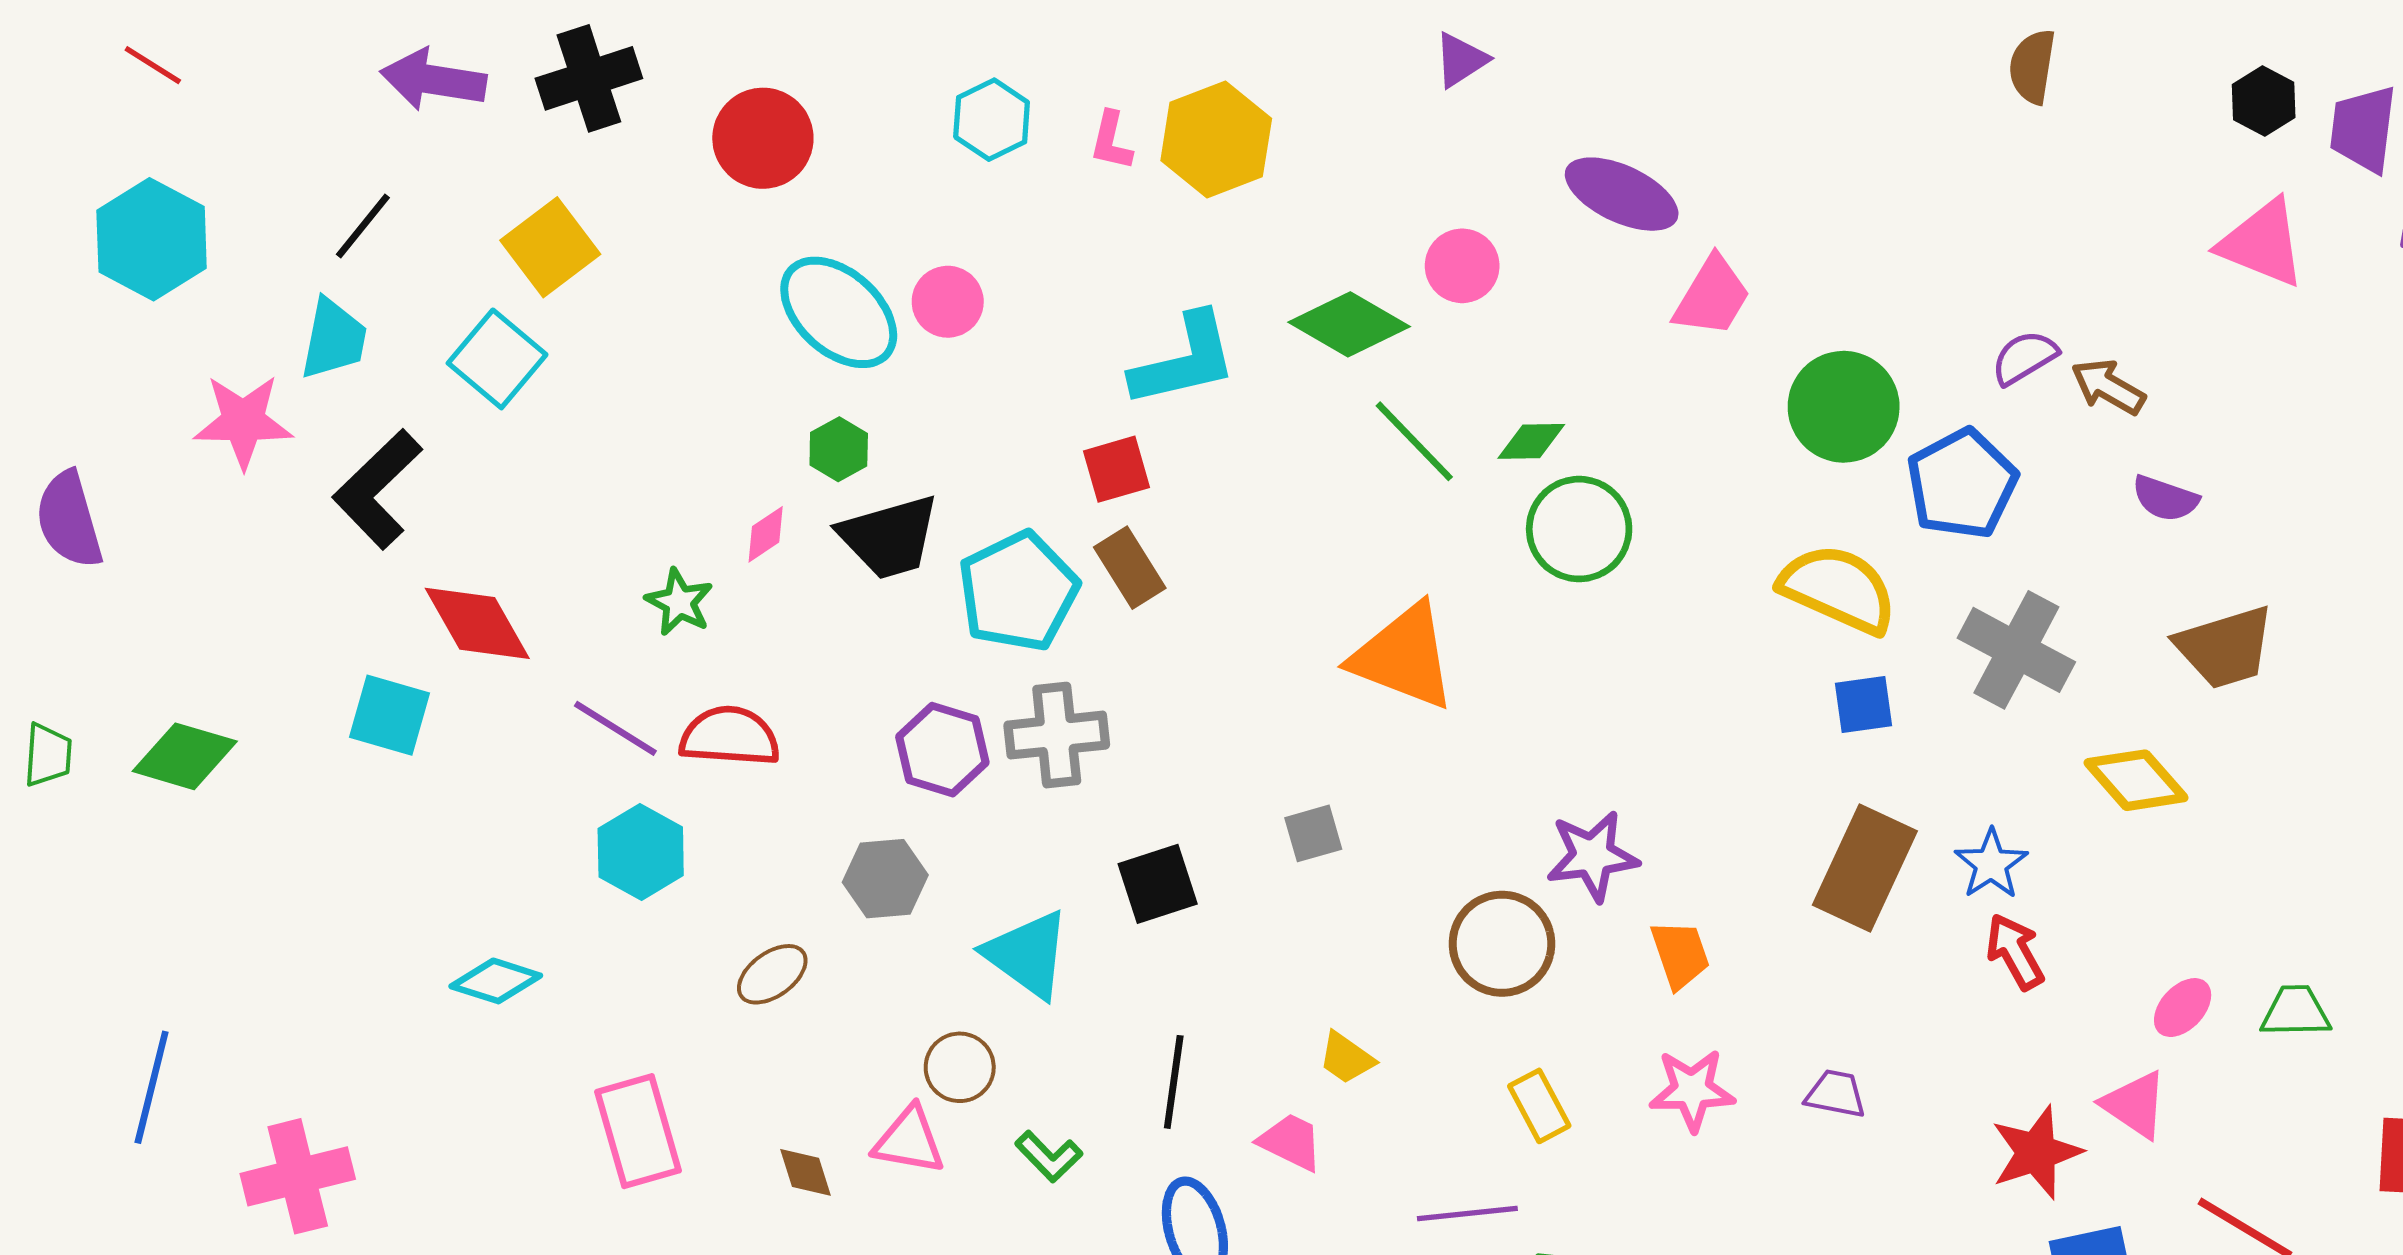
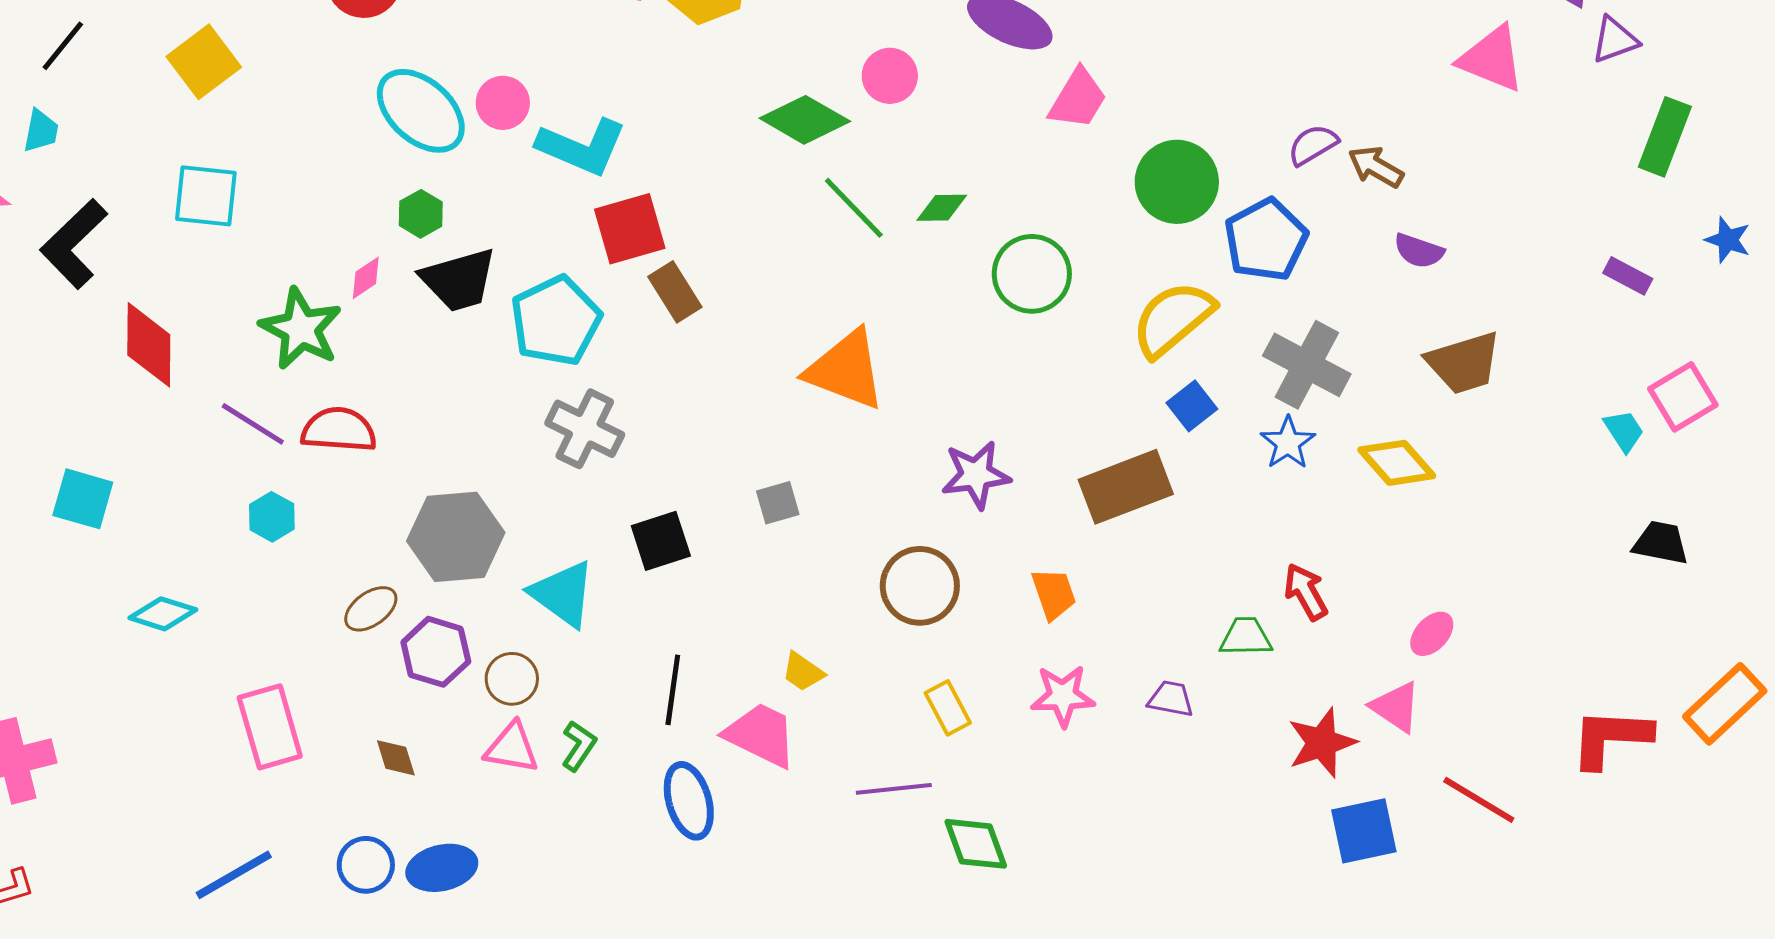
cyan trapezoid: (334, 339) -> (41, 131), size x0.7
cyan square: (497, 359) -> (206, 196), moved, turned -34
cyan L-shape: (1184, 360) -> (582, 147), moved, turned 36
red square: (1117, 469) -> (630, 229), size x1.4
green circle: (1579, 529) -> (1032, 274), moved
brown rectangle: (1130, 568) -> (675, 292), moved
yellow semicircle: (1838, 589) -> (1173, 319), turned -64
green star: (679, 602) -> (301, 329), size x1.6
red diamond: (477, 623) -> (149, 345), turned 30
blue square: (1864, 704) -> (1192, 406), turned -30
cyan square: (389, 715) -> (83, 499), moved
gray cross: (1057, 735) -> (585, 429), turned 32
purple hexagon: (942, 750) -> (436, 652), moved
cyan hexagon: (641, 852) -> (272, 517), size x0.7
purple star: (1592, 856) -> (976, 475), moved
blue star: (1991, 864) -> (1288, 443), moved
brown rectangle: (1865, 868) -> (1126, 487), moved, turned 44
gray hexagon: (885, 879) -> (456, 537), size x1.5
green trapezoid: (2296, 1012) -> (1246, 637), moved
pink triangle: (909, 1140) -> (512, 748), moved
pink trapezoid: (1291, 1142) -> (761, 735), size x1.5
green L-shape: (1049, 1156) -> (579, 746), turned -102

